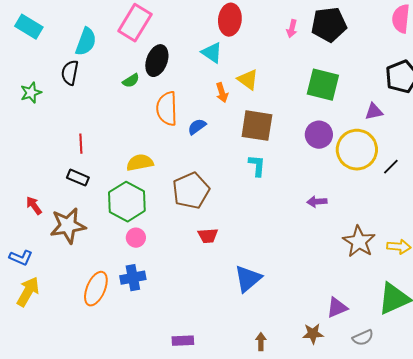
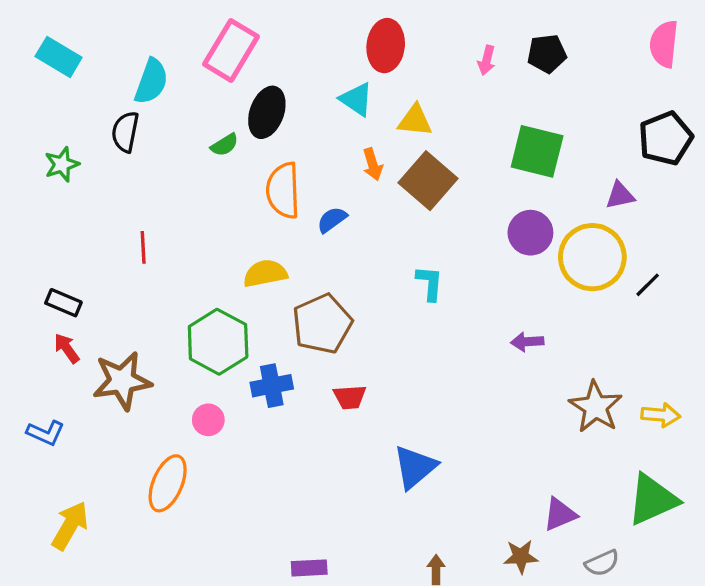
black pentagon: (329, 25) -> (547, 54), size x0.7
yellow triangle: (248, 80) -> (415, 120), moved, turned -30
brown square: (257, 126) -> (428, 181), moved, turned 32
yellow semicircle: (140, 163) -> (265, 273), moved
black rectangle: (78, 178) -> (63, 303), moved
pink circle: (136, 238) -> (208, 420), moved
blue cross: (133, 278) -> (272, 386), moved
yellow arrow: (28, 292) -> (70, 526), moved

